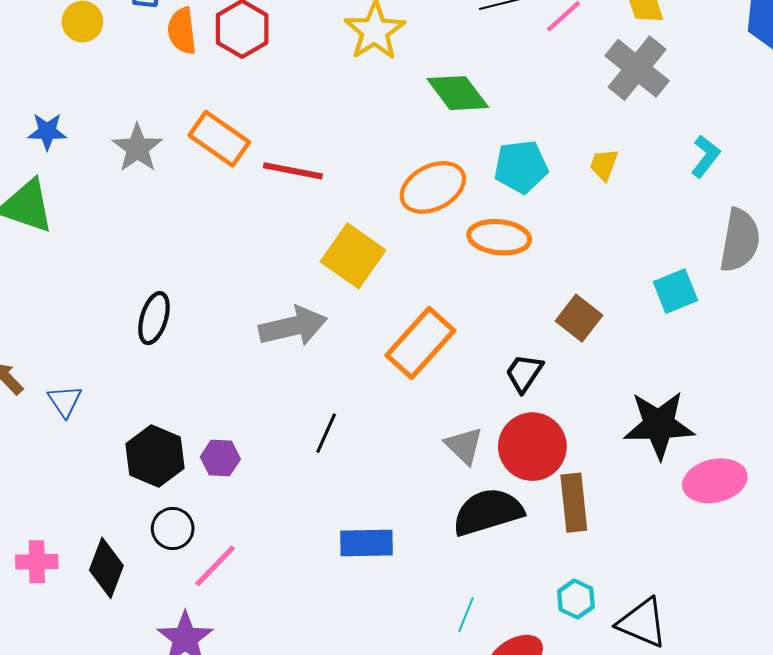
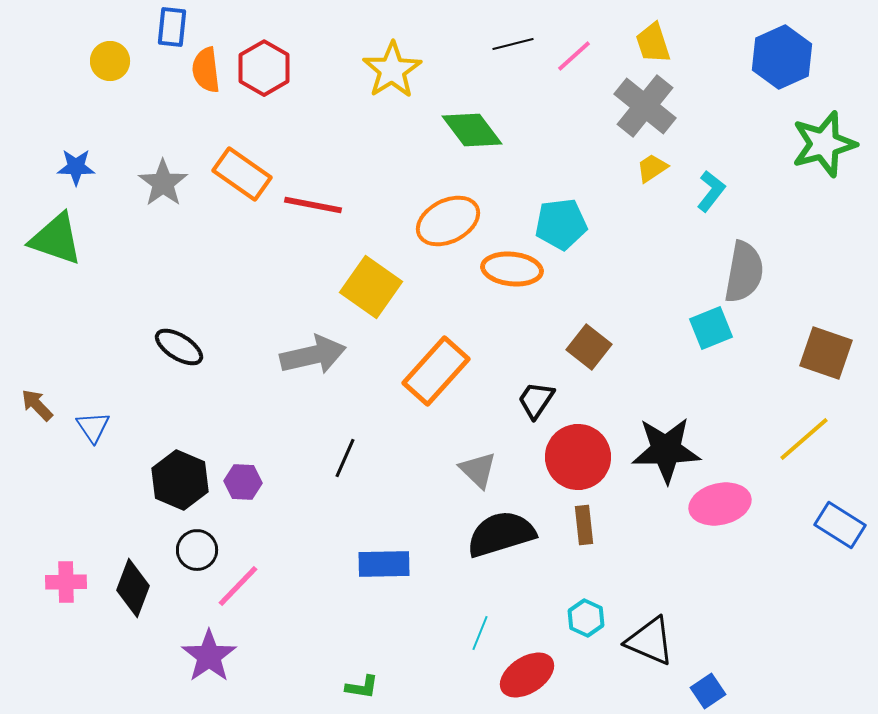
yellow trapezoid: (604, 165) -> (652, 168), moved, turned 36
cyan pentagon: (521, 167) -> (561, 224), moved
cyan square: (675, 291) -> (711, 328), moved
black ellipse: (154, 318) -> (179, 347), turned -75
red circle: (532, 447) -> (578, 457), moved
brown rectangle: (574, 503) -> (584, 525), size x0.7

